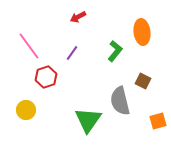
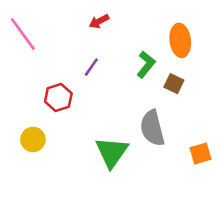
pink line: (29, 46) -> (23, 34), moved
brown square: (143, 81) -> (174, 84), moved

